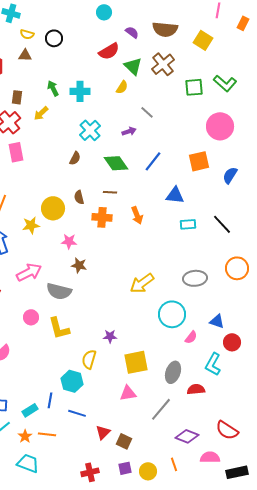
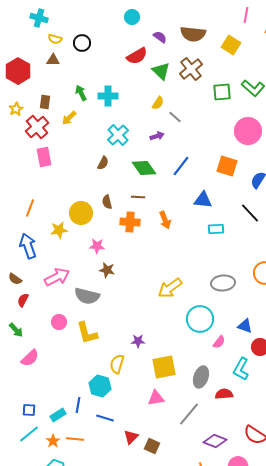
yellow semicircle: (122, 87) -> (158, 103), moved
orange square: (199, 161) -> (227, 166), turned 30
black line: (222, 224) -> (250, 213), moved

